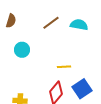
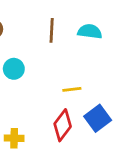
brown line: (51, 23) -> (52, 30), turned -48

